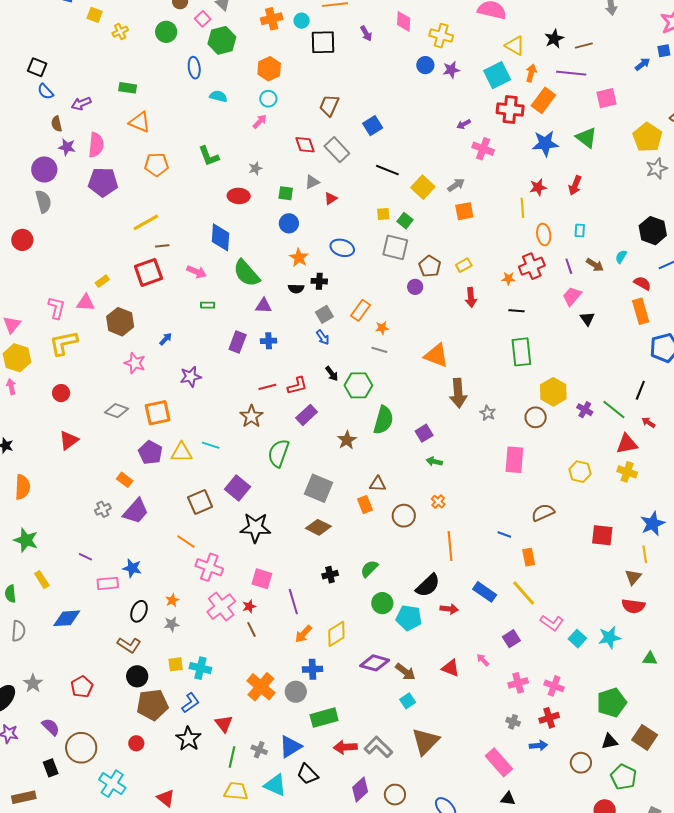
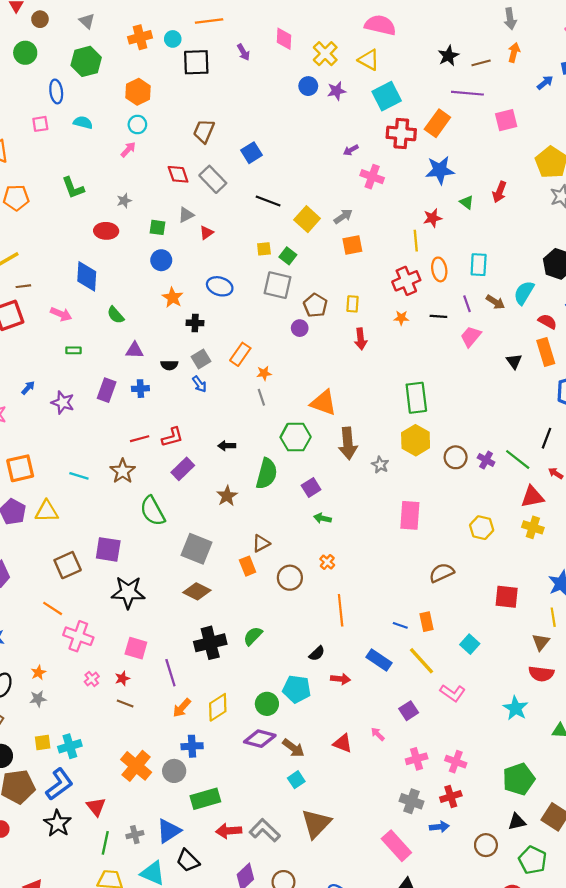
pink square: (203, 19) -> (40, 124), moved, turned 35
yellow cross: (441, 36) -> (325, 54), turned 30
yellow triangle: (515, 46) -> (369, 60), moved
orange arrow: (531, 73) -> (514, 53), moved
green triangle: (586, 138) -> (467, 202), moved, size x0.6
red arrow: (575, 185) -> (500, 192), moved
cyan rectangle: (580, 230) -> (479, 265), size x1.5
cyan semicircle: (621, 257) -> (524, 293), size x1.6
yellow rectangle: (464, 265) -> (352, 304), turned -56
red cross: (532, 266) -> (406, 281), moved
green semicircle: (246, 273) -> (116, 315), size x0.6
black semicircle: (296, 289) -> (169, 365), moved
black line: (517, 311) -> (438, 316), moved
black triangle: (587, 319) -> (514, 361), moved
gray line: (379, 350) -> (261, 397), turned 56
black arrow: (332, 374) -> (227, 446), moved, turned 126
purple star: (191, 377) -> (63, 402), moved, turned 30
green hexagon: (358, 385) -> (296, 437), moved
yellow hexagon: (553, 392) -> (416, 440), moved
brown circle: (536, 417) -> (456, 457), moved
cyan line: (211, 445) -> (79, 476), moved
green semicircle: (278, 453) -> (152, 511), turned -48
brown triangle: (378, 484) -> (261, 543), turned -30
purple square: (237, 488) -> (108, 549), turned -30
blue line: (504, 534) -> (400, 625), moved
black cross: (330, 575) -> (210, 643), size x1.8
black semicircle: (428, 585) -> (317, 653), size x0.6
green circle: (382, 603) -> (267, 704), moved
pink cross: (221, 607) -> (92, 679), size x0.5
brown line: (252, 629) -> (125, 704), turned -42
cyan star: (609, 637) -> (516, 708), turned -30
cyan square: (577, 639) -> (470, 644), moved
cyan cross: (200, 668) -> (70, 746), turned -30
blue L-shape: (190, 703) -> (59, 784), size x1.4
gray cross: (513, 722) -> (411, 801), size x1.5
gray cross: (259, 750) -> (135, 835), turned -35

